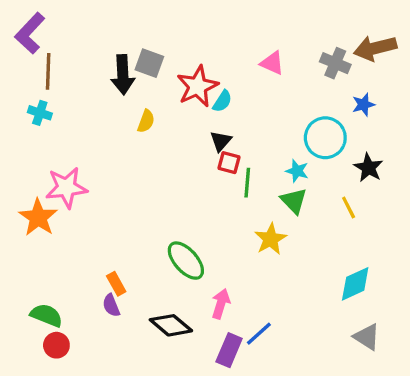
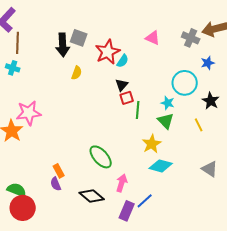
red square: (229, 163) -> (127, 98), turned -32
cyan diamond: (355, 284) -> (161, 166), moved, turned 40
gray triangle: (367, 337) -> (210, 169), moved
red circle: (56, 345) -> (23, 208), size x1.6

